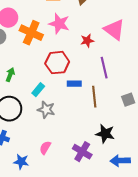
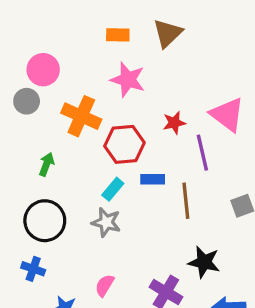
pink triangle: (114, 30) -> (227, 114), moved
orange cross: (31, 33) -> (81, 116), moved
red star: (87, 41) -> (174, 123), moved
cyan rectangle: (38, 90) -> (113, 189), moved

